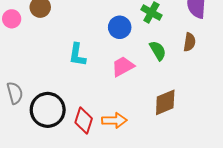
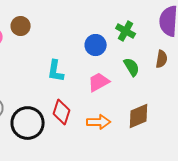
red diamond: (84, 120) -> (62, 112), moved
orange arrow: (114, 120) -> (99, 122), moved

